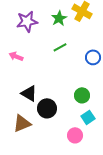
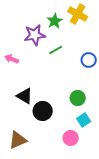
purple star: (27, 21) -> (35, 35), moved
brown triangle: (22, 123) -> (18, 140), moved

